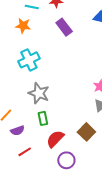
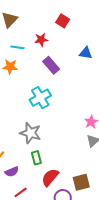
cyan cross: (29, 60) -> (40, 98), moved
brown square: (86, 132) -> (81, 182), moved, turned 36

